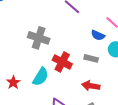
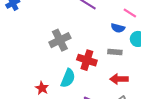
gray cross: (39, 38) -> (60, 40), turned -35

